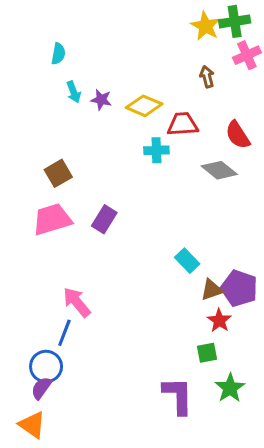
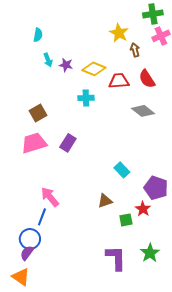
yellow star: (205, 26) -> (119, 33), moved
red semicircle: (238, 135) -> (147, 79), moved
cyan cross: (156, 150) -> (86, 98), moved
brown triangle: (212, 290) -> (105, 201), moved
green square: (207, 353) -> (126, 220), moved

